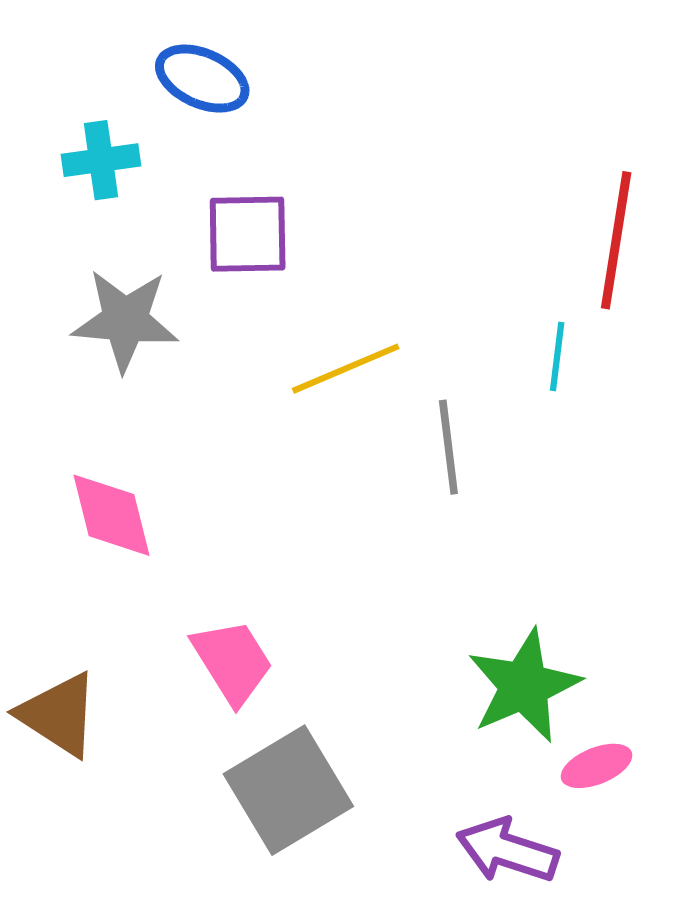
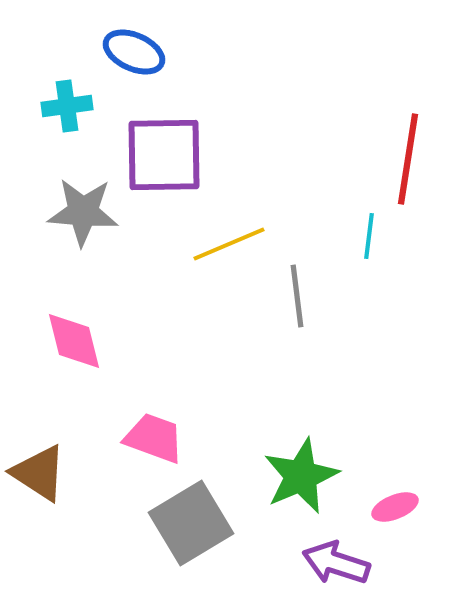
purple square: (248, 234) -> (164, 155), size x1.4
pink trapezoid: (232, 662) -> (154, 438), turned -38
green star: (524, 686) -> (301, 476), moved

